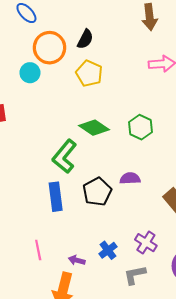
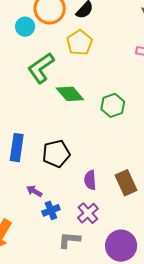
green L-shape: (65, 156) -> (41, 68), moved
purple semicircle: (130, 178) -> (90, 180), moved, turned -108
purple arrow: (77, 260) -> (34, 191), moved

